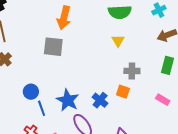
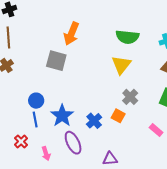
yellow triangle: (118, 41) -> (121, 65), size x1.5
gray cross: (132, 71) -> (130, 97), turned 35
blue circle: (31, 92) -> (36, 101), moved

